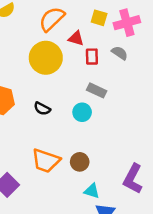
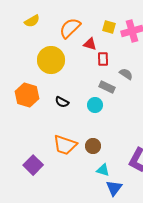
gray semicircle: (120, 53) -> (126, 74), moved
yellow circle: (46, 58) -> (51, 60), moved

